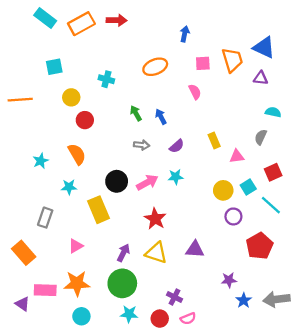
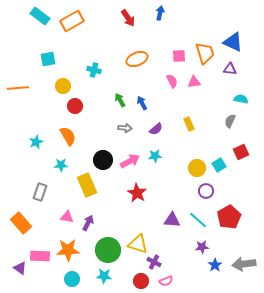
red arrow: (117, 20) -> (128, 18), moved, turned 54
blue arrow: (185, 34) -> (160, 13), moved
pink triangle: (237, 156) -> (194, 82), moved
cyan line: (271, 205) -> (198, 220), moved
pink triangle: (76, 246) -> (67, 217), turned 40
purple arrow: (123, 253) -> (88, 223), moved
yellow triangle: (156, 253) -> (138, 244), moved
cyan star: (129, 314) -> (104, 276), moved

